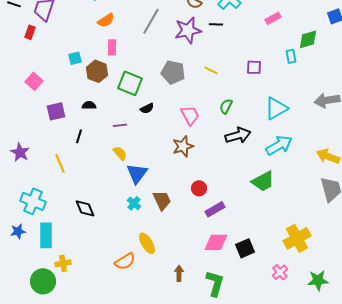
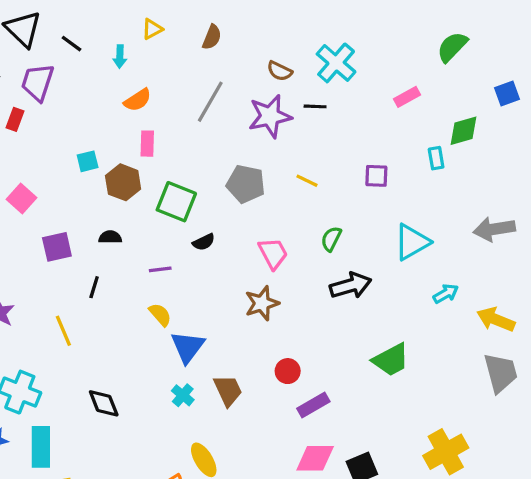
cyan arrow: (279, 145) -> (446, 294), moved, size x0.6

